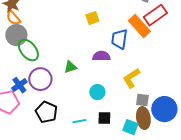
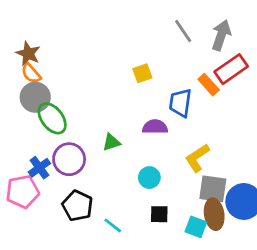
orange rectangle: (139, 26) -> (209, 85), size x0.7
gray square: (142, 100) -> (213, 189), size x1.5
cyan line: (79, 121) -> (113, 225), moved, turned 48

